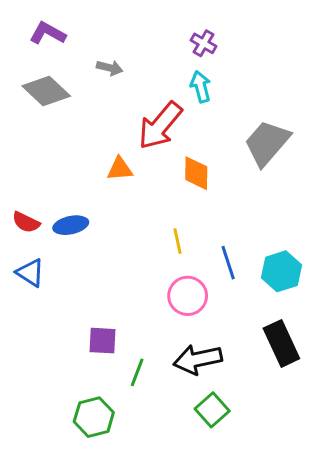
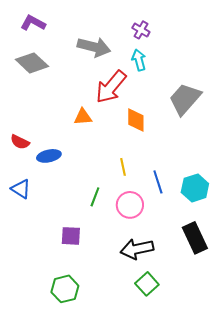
gray arrow: (110, 68) -> (94, 47), moved, size x1.8
red semicircle: (26, 222) -> (20, 142), moved
green line: (137, 372) -> (95, 197), moved

